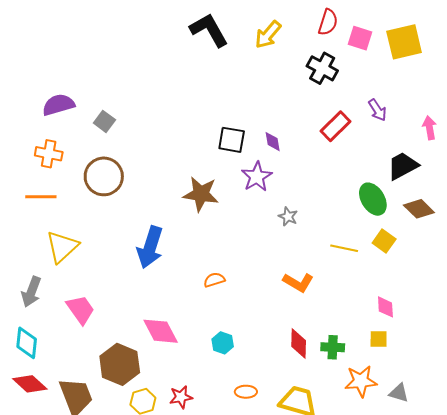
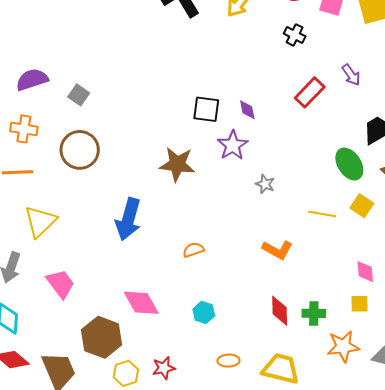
black cross: (322, 68) -> (295, 35), size x0.7

